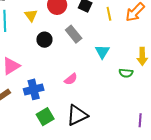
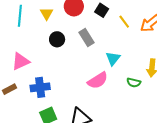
yellow line: (109, 14) -> (124, 22), turned -32
pink semicircle: (71, 79) -> (98, 80), moved, size x1.5

